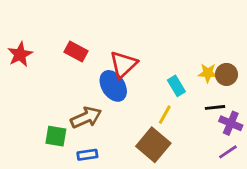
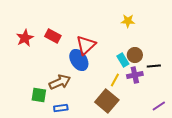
red star: (20, 54) -> (25, 38), moved
yellow star: (208, 73) -> (128, 21), moved
brown circle: (226, 74) -> (135, 55), moved
black line: (215, 107) -> (154, 66), moved
purple cross: (231, 123) -> (135, 75), moved, turned -35

